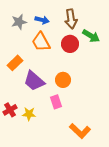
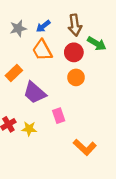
blue arrow: (42, 20) -> (43, 26), turned 128
orange circle: (63, 80) -> (76, 77), moved

